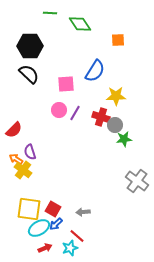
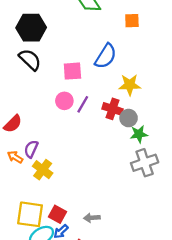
purple semicircle: (30, 152) -> (31, 149), turned 42
yellow cross: (23, 170) -> (43, 170), moved
gray cross: (137, 181) -> (145, 163), moved, turned 35

